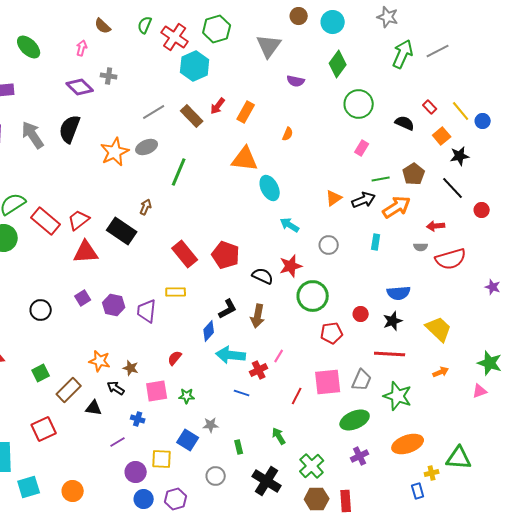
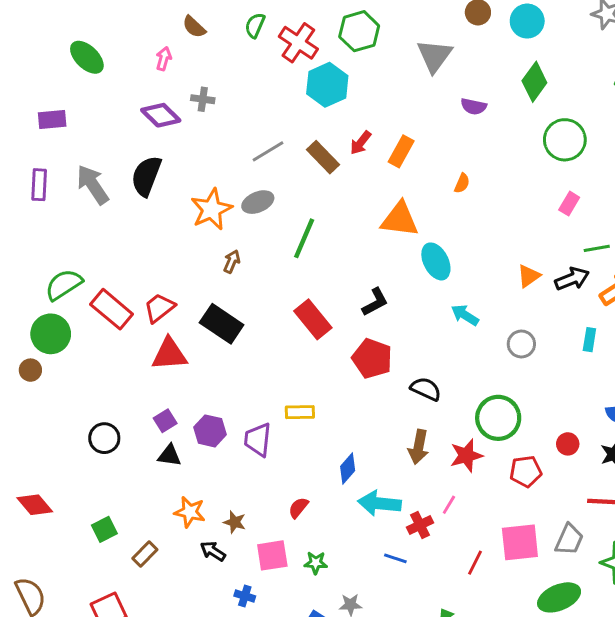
brown arrow: (146, 207) -> (232, 261), moved
red rectangle: (185, 254) -> (313, 319), moved
red star: (291, 266) -> (466, 456), moved
black L-shape: (228, 309) -> (375, 302), moved
brown rectangle: (69, 390) -> (145, 554), size x0.7
black triangle: (94, 408) -> (169, 456), moved

